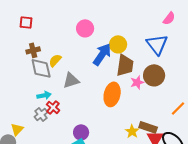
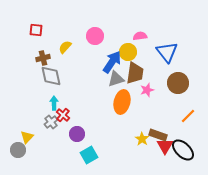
pink semicircle: (169, 18) -> (140, 36), moved, turned -136
yellow semicircle: (55, 60) -> (65, 47), moved
brown circle: (154, 75) -> (178, 83), moved
gray triangle: (71, 80) -> (116, 79), moved
cyan arrow: (44, 95) -> (54, 103), turned -80
purple circle: (81, 132) -> (77, 134), moved

